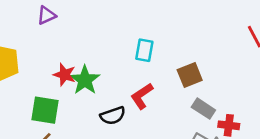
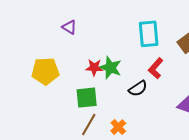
purple triangle: (46, 15) -> (69, 27), turned -49
cyan rectangle: (144, 50) -> (149, 34), size x1.5

